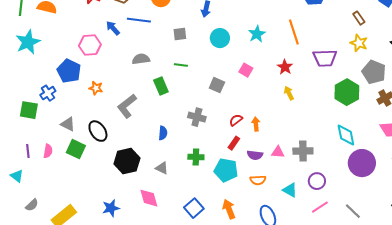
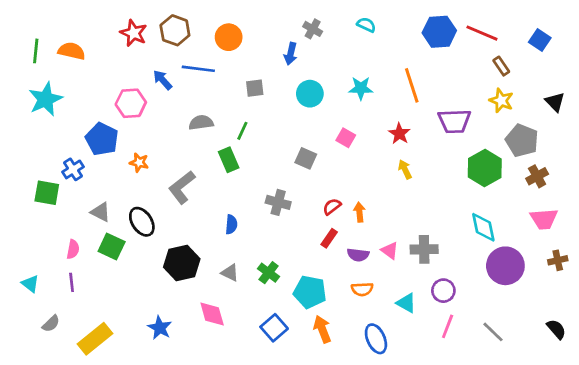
cyan star: (257, 34) -> (361, 88), turned 30
green line: (181, 65) -> (242, 131), moved, turned -72
purple line: (28, 151) -> (72, 282), moved
pink triangle: (278, 152) -> (390, 251), turned 32
green cross: (196, 157) -> (269, 273), moved, turned 35
cyan pentagon: (226, 170) -> (310, 292), moved
pink line: (320, 207) -> (448, 326), turned -36
blue star: (111, 208) -> (160, 328), turned -30

